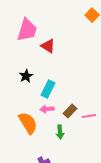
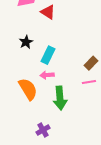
brown rectangle: (70, 111) -> (91, 63), moved
green arrow: (60, 132) -> (60, 98), size x1.6

